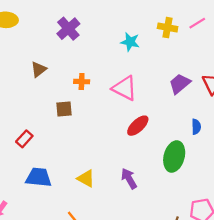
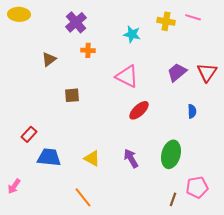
pink line: (197, 23) -> (193, 17), turned 49
orange cross: (82, 82) -> (88, 50), moved
red rectangle: (24, 139) -> (29, 134), moved
green ellipse: (174, 156) -> (171, 154), moved

